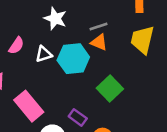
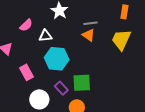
cyan hexagon: (73, 59) -> (57, 59), moved
green square: (110, 89) -> (82, 83), moved, turned 30
pink rectangle: (29, 106) -> (26, 72), size x0.7

